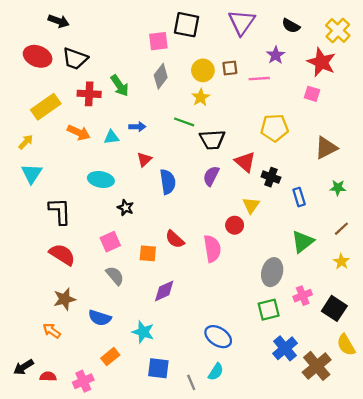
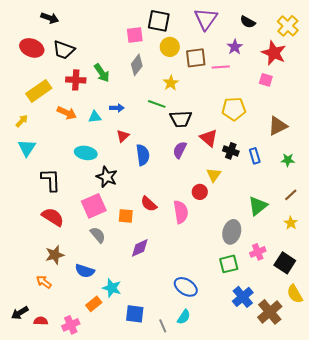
brown square: (230, 68) -> (196, 58), size x1.5
yellow circle: (203, 70) -> (170, 47), moved
blue rectangle: (299, 197) -> (255, 156), moved
black star: (126, 208) -> (107, 177), size x1.5
pink square: (110, 242) -> (94, 206), size x1.4
cyan star: (143, 332) -> (112, 288), moved

